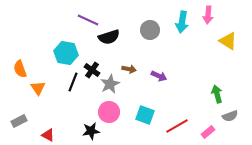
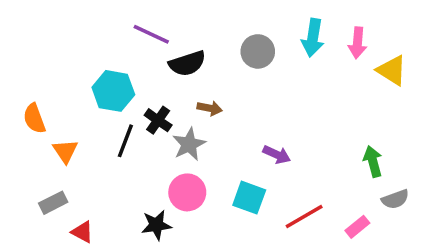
pink arrow: (208, 15) -> (357, 43), moved
brown arrow: (129, 69) -> (210, 108), moved
purple arrow: (159, 76) -> (277, 155), moved
gray rectangle: (19, 121) -> (53, 203), moved

